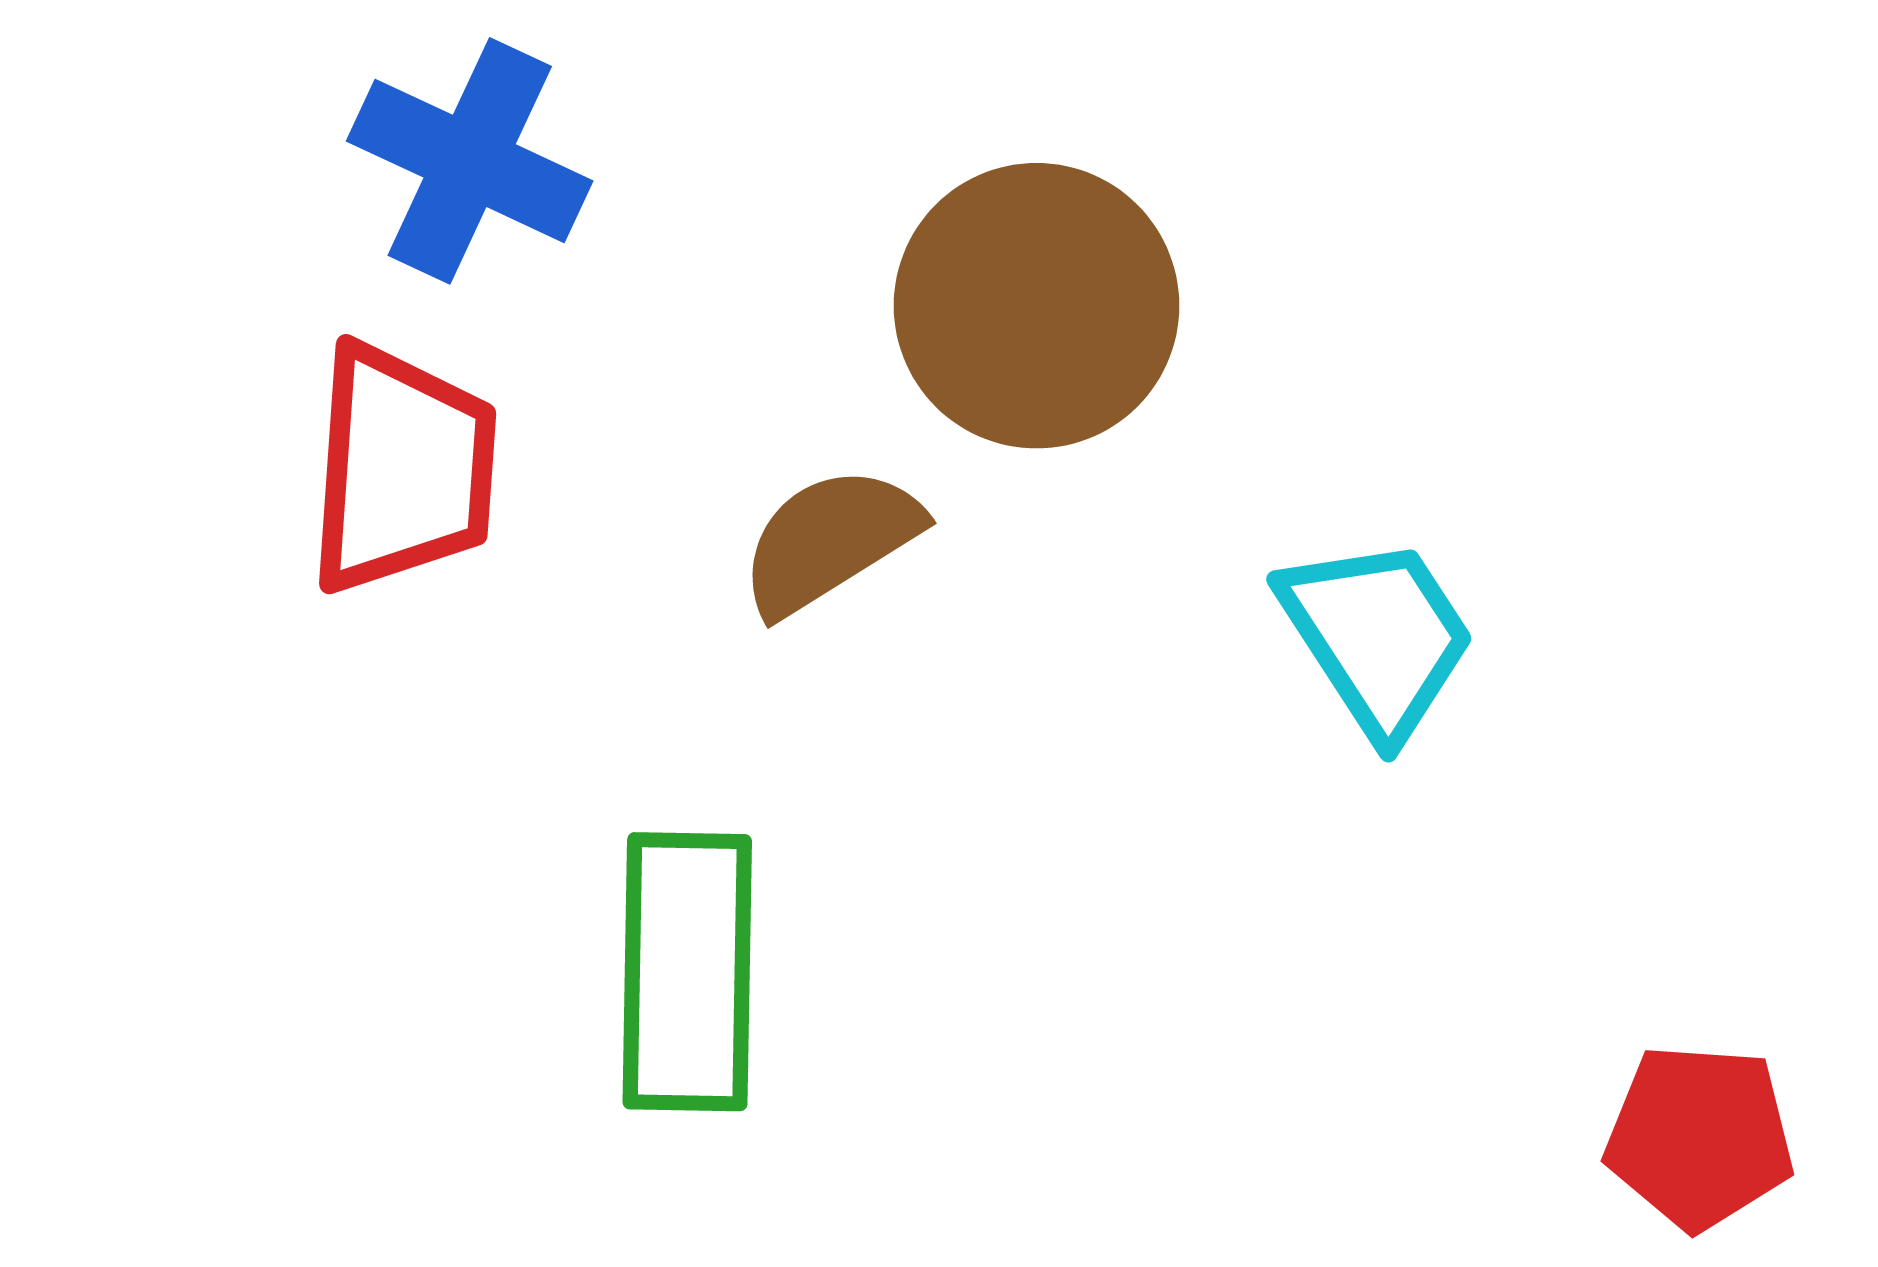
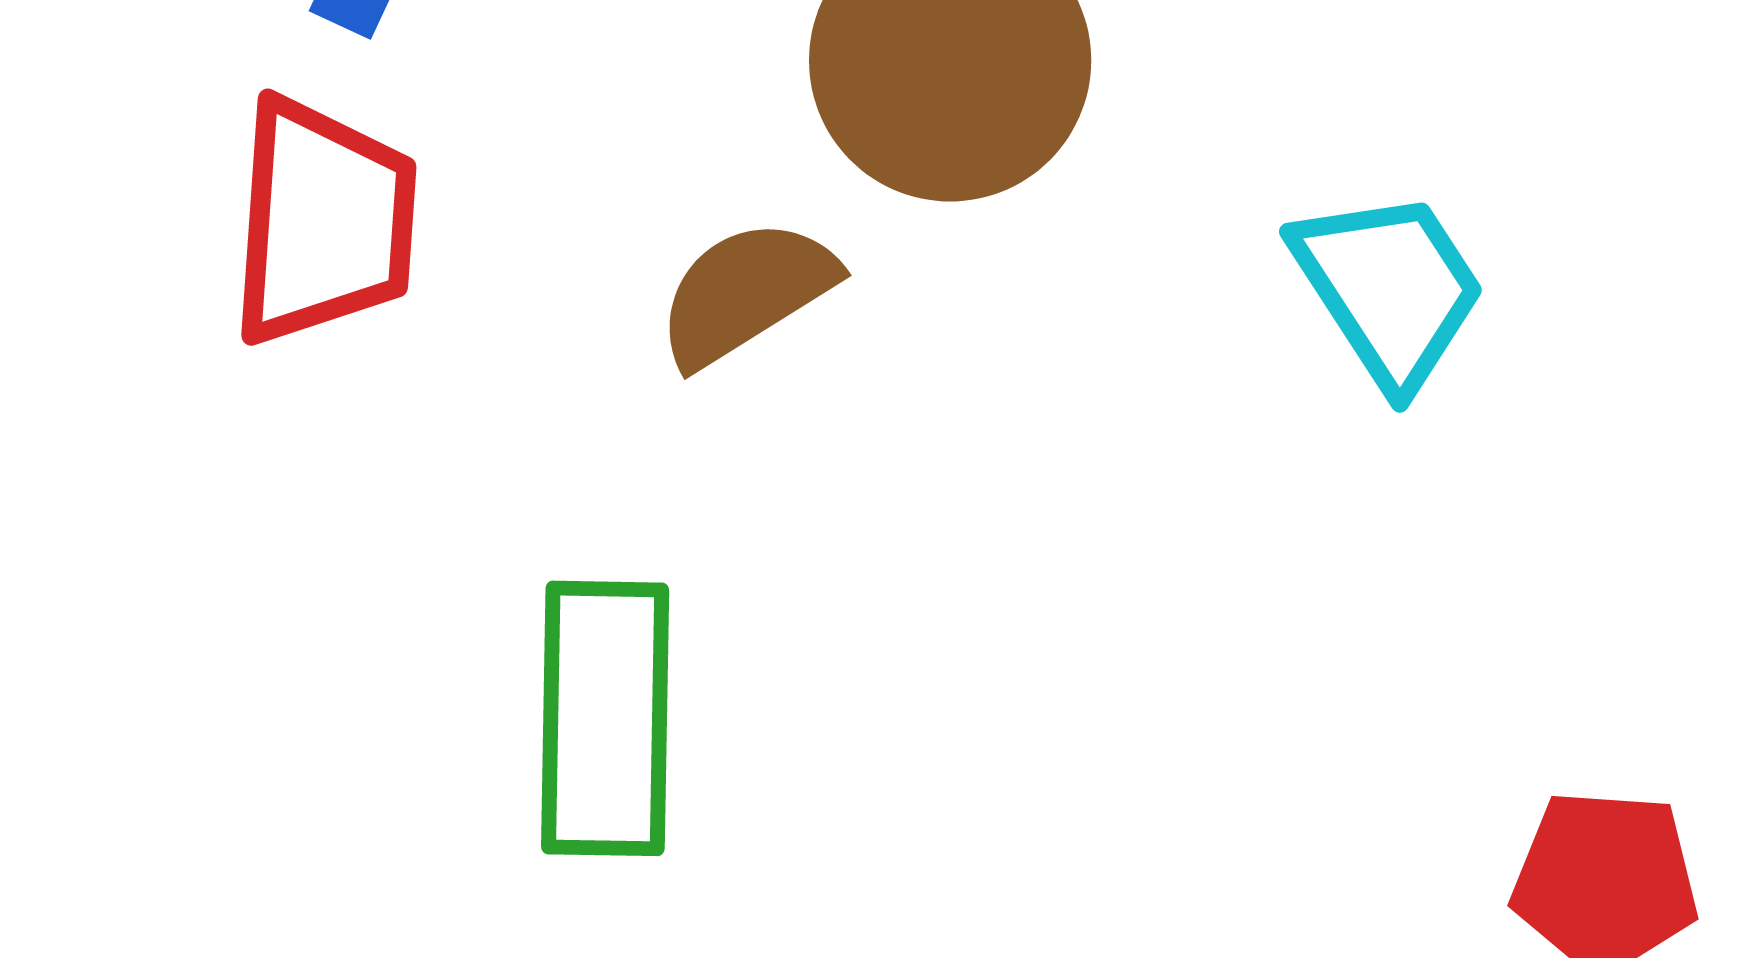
cyan trapezoid: (1378, 637) -> (1389, 288), moved

